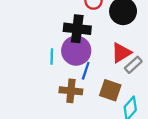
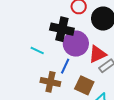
purple circle: (76, 51) -> (76, 44), moved
cyan line: (52, 56) -> (37, 50), turned -72

